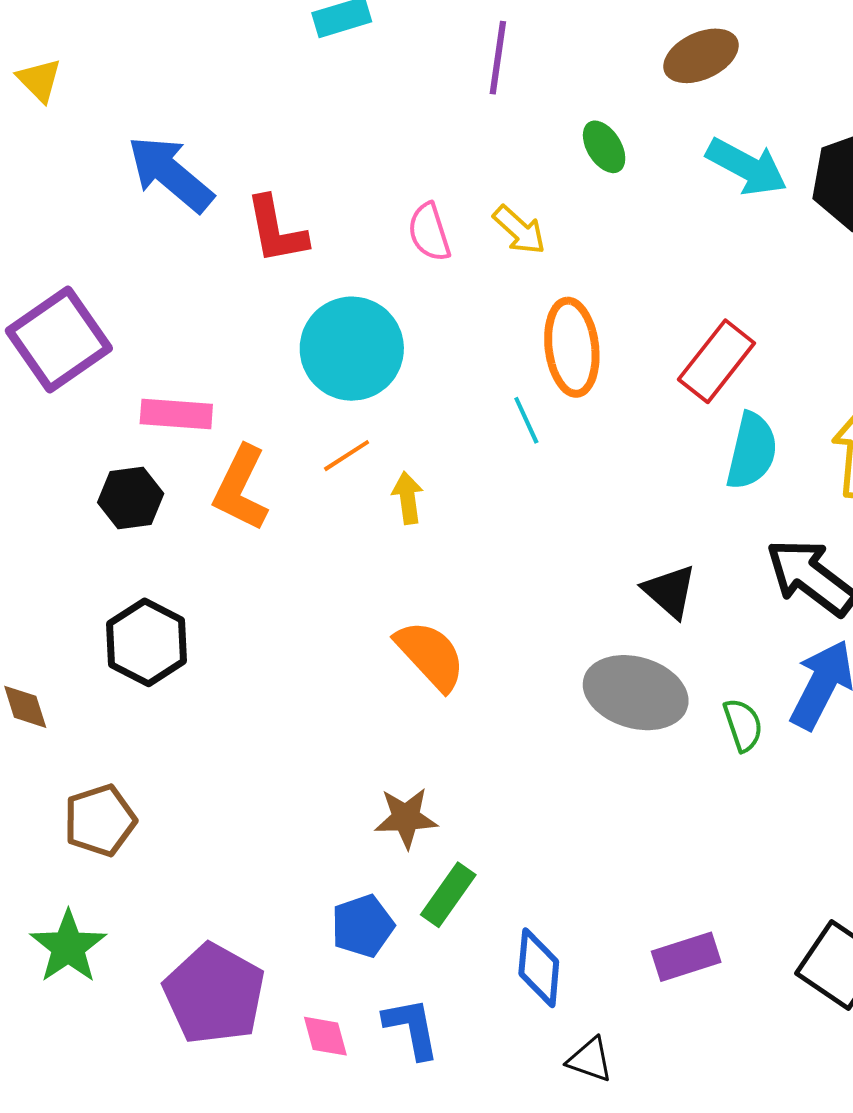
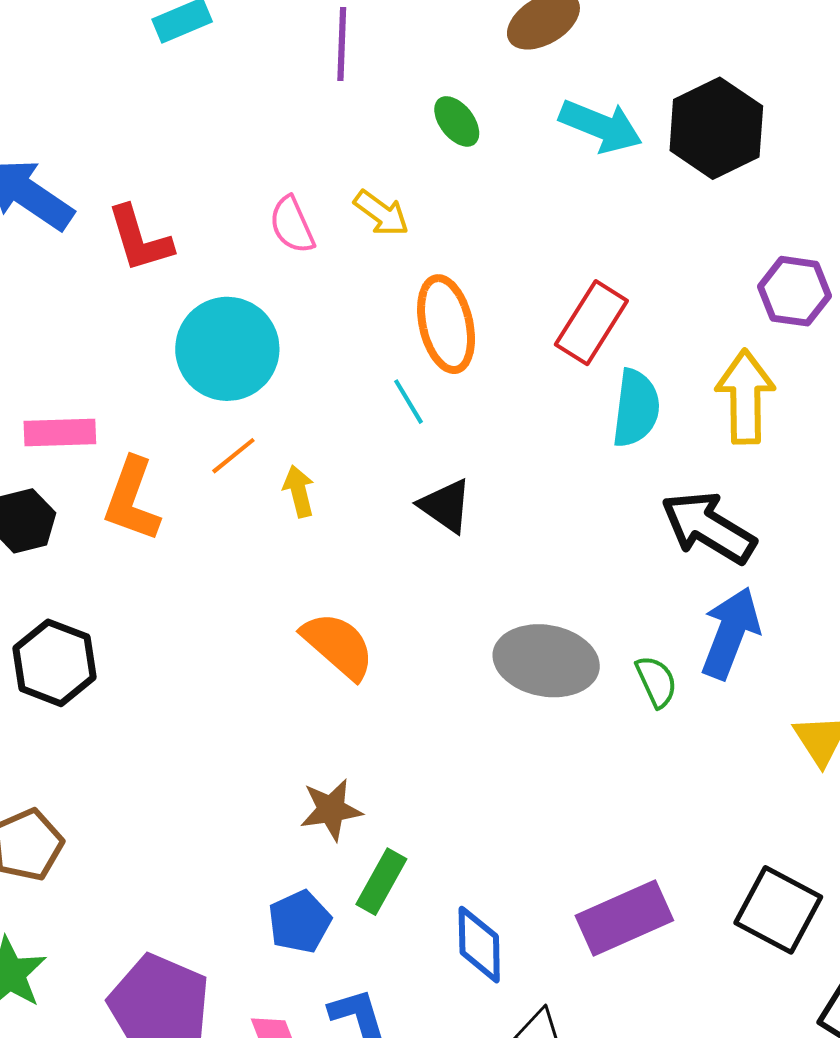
black triangle: (670, 591) -> (446, 506), moved
purple rectangle: (686, 957) -> (624, 918), size x1.4

